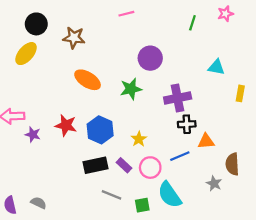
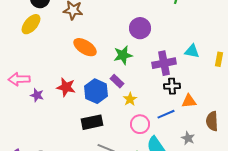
cyan triangle: (216, 67) -> (192, 51), moved
purple rectangle: (124, 165) -> (117, 81), moved
gray star: (214, 183) -> (188, 138), moved

